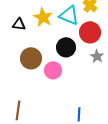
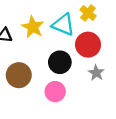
pink circle: (53, 70) -> (55, 92), moved

